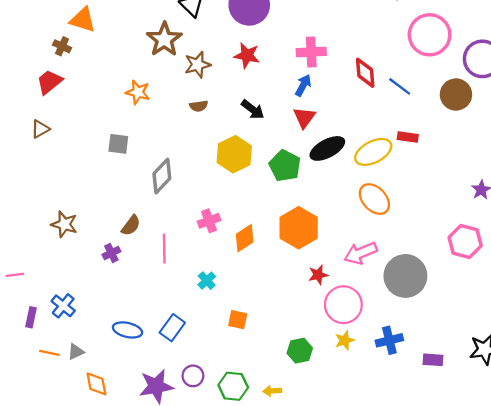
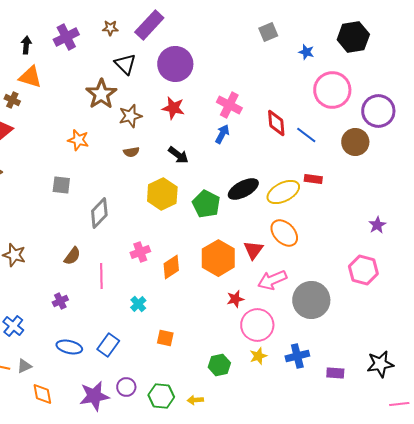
pink cross: (311, 52) -> (229, 105), turned 30
red triangle: (304, 117) -> (253, 250), moved
purple cross: (111, 253) -> (60, 301), moved

